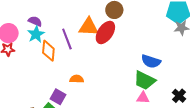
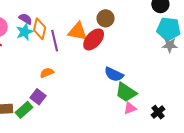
orange diamond: (48, 51) -> (40, 29), moved
blue semicircle: (151, 61) -> (114, 74), moved
orange semicircle: (77, 79) -> (47, 73), moved, turned -32
pink triangle: (143, 98) -> (130, 108), moved, turned -32

